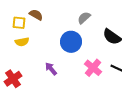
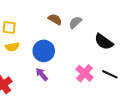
brown semicircle: (36, 15) -> (55, 19), moved
blue circle: (71, 42) -> (44, 51), moved

